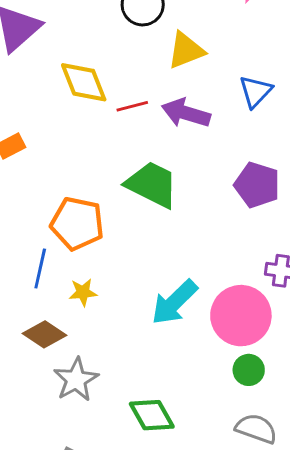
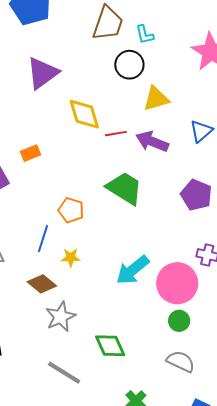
orange pentagon: (77, 223) -> (71, 210), size x0.7

